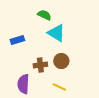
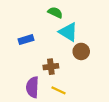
brown circle: (61, 61) -> (81, 51), moved
yellow line: (59, 87) -> (58, 90), moved

